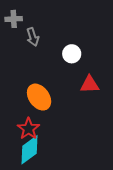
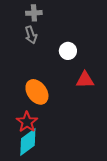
gray cross: (14, 19) -> (34, 13), moved

